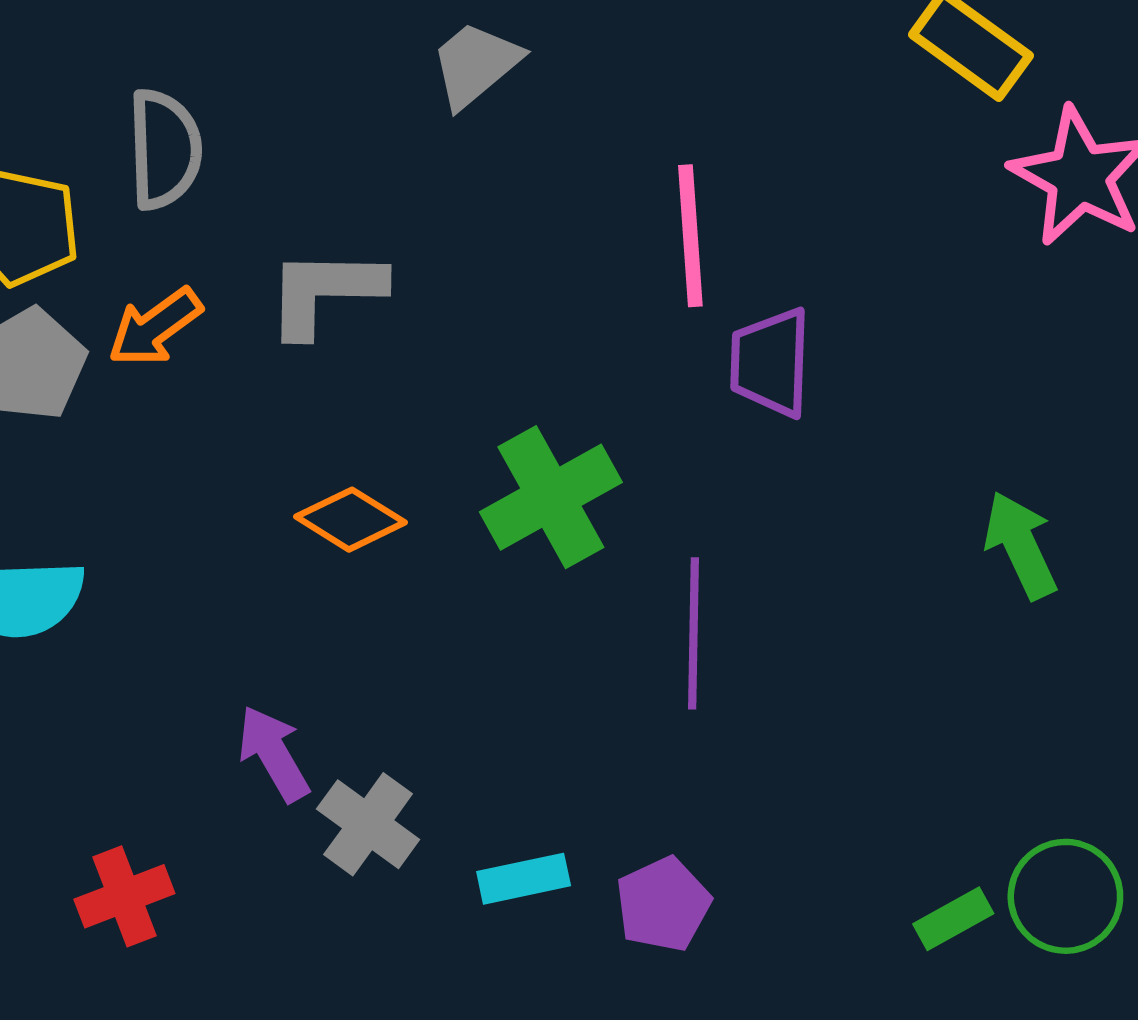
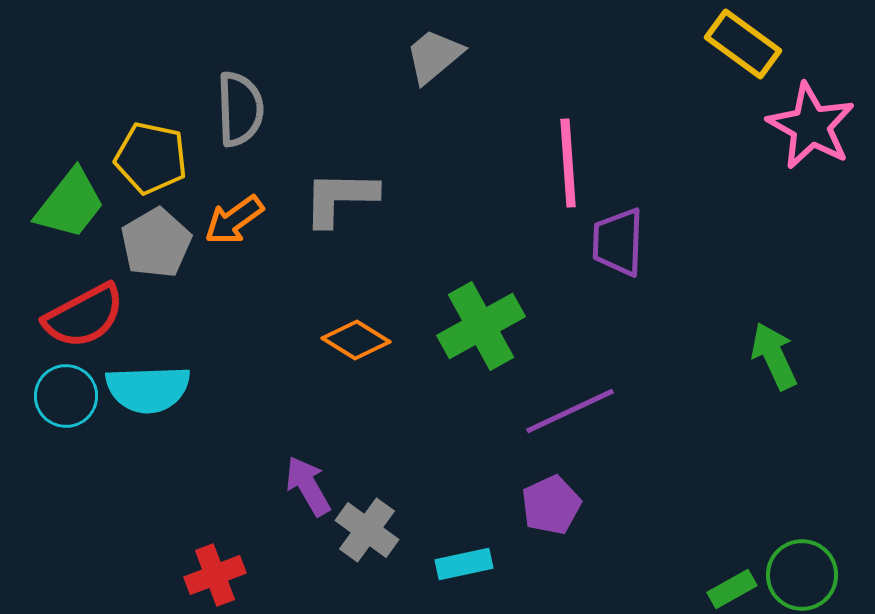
purple line: (694, 633) -> (570, 411), turned 64
purple pentagon: (663, 904) -> (551, 505), moved

